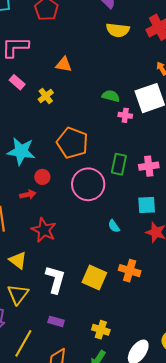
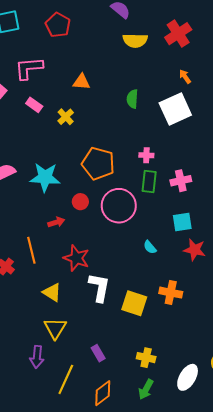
green semicircle: (111, 96) -> (132, 99), moved, turned -96
pink cross: (125, 115) -> (146, 155), moved
red circle: (42, 177) -> (80, 202), moved
white L-shape: (55, 279) -> (99, 287), moved
purple rectangle: (56, 321) -> (98, 353), turned 49

